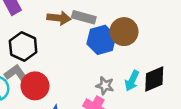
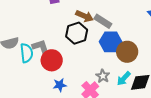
brown circle: (124, 32) -> (127, 52), moved
black hexagon: (23, 47) -> (77, 33), moved

